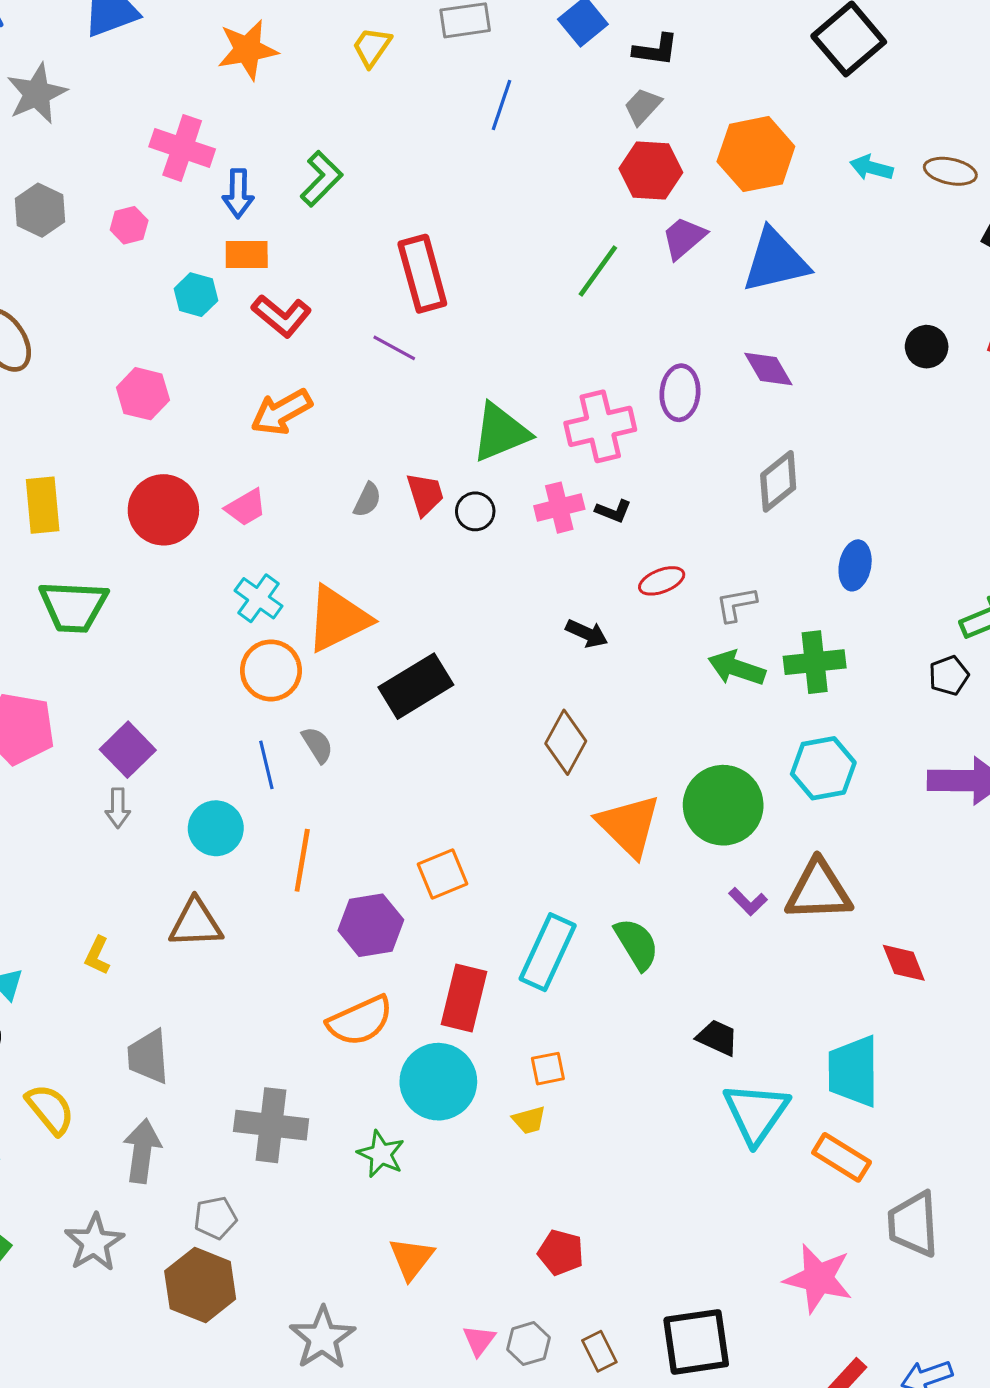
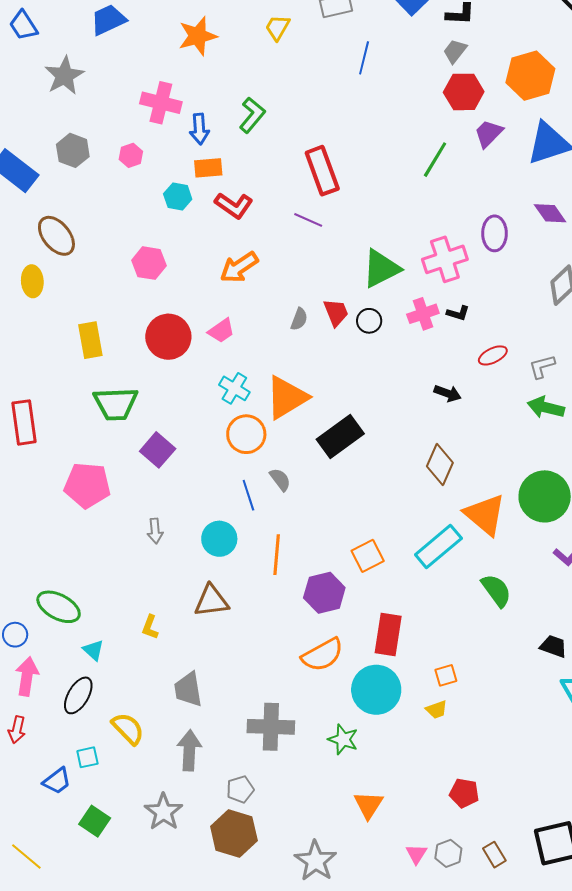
purple square: (128, 750) -> (158, 450), moved
cyan rectangle: (548, 952) -> (438, 547), moved, turned 30

